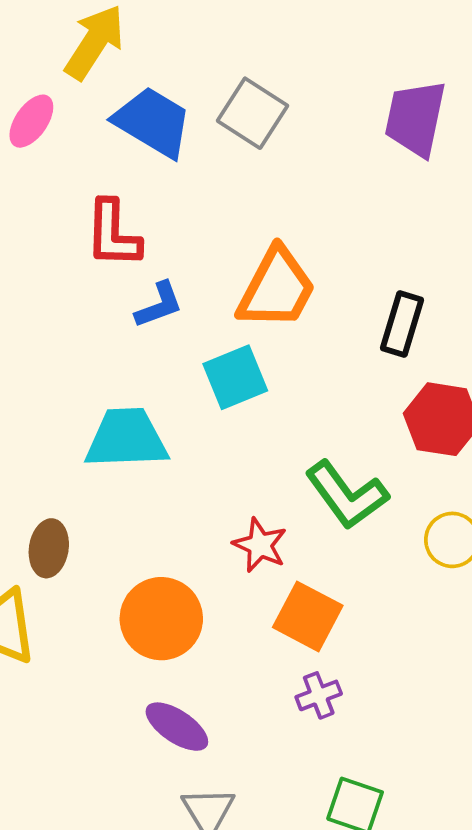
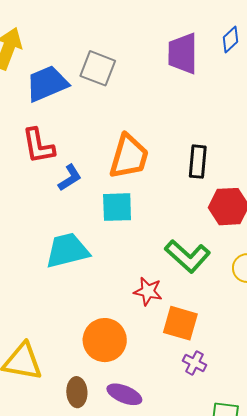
blue trapezoid: (153, 122) -> (47, 84), turned -42
cyan square: (235, 377) -> (117, 207), turned 32
brown ellipse: (49, 548) -> (77, 392), moved
purple cross: (319, 695) -> (195, 363), turned -30

